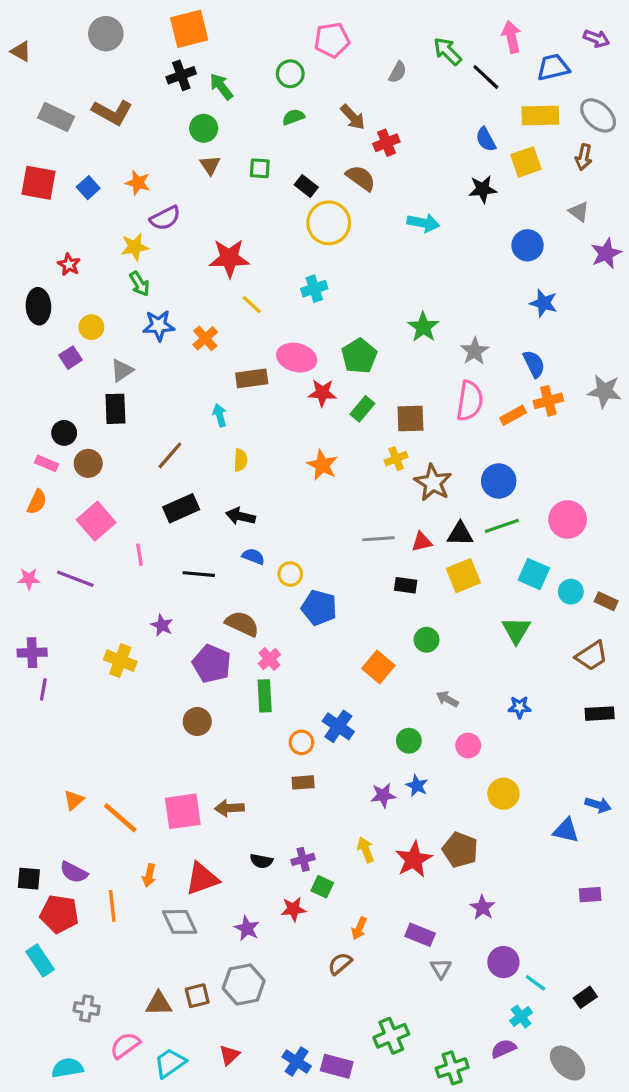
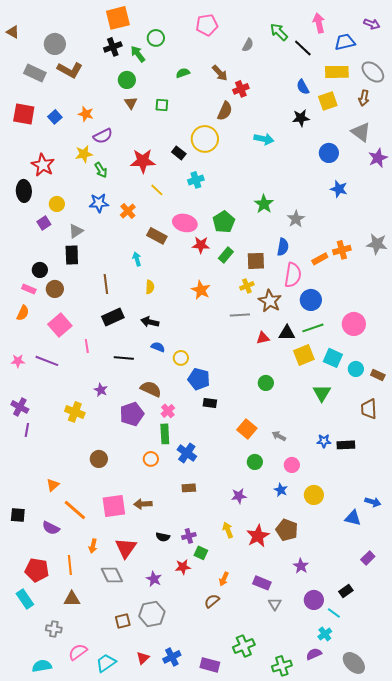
gray circle: (106, 34) -> (55, 44), moved
green circle: (290, 74) -> (156, 38), moved
brown semicircle: (361, 178) -> (225, 111), turned 78
black rectangle: (306, 186) -> (179, 153), moved
gray triangle: (579, 212) -> (361, 132), size x1.5
red star: (69, 265) -> (43, 165), size x1.6
green arrow: (139, 284) -> (101, 170), moved
blue semicircle: (534, 364) -> (283, 247), moved, turned 36
brown rectangle: (252, 378) -> (157, 236), turned 36
pink semicircle: (470, 401) -> (293, 275), moved
brown line: (170, 455) -> (106, 284), turned -48
gray line: (378, 539) -> (240, 315), moved
yellow square: (463, 576) -> (304, 355), moved
black rectangle: (406, 585) -> (210, 403), moved
green circle: (426, 640) -> (266, 383), moved
purple cross: (32, 653) -> (20, 407), turned 30
brown trapezoid: (592, 656) -> (369, 409), turned 120
purple pentagon: (212, 664) -> (132, 414), turned 30
orange square: (378, 667) -> (247, 429), moved
black rectangle: (600, 714) -> (346, 445), moved
brown circle: (197, 722) -> (99, 459), moved
blue cross: (338, 726) -> (187, 453), moved
orange circle: (301, 742) -> (151, 459), moved
blue star: (417, 786) -> (281, 490), moved
orange triangle: (74, 800) -> (53, 485), moved
purple semicircle: (74, 872) -> (51, 528), moved
black square: (29, 879) -> (18, 515), moved
red triangle: (202, 879) -> (126, 548), turned -35
purple rectangle: (590, 895) -> (368, 558), turned -40
black rectangle: (585, 997) -> (346, 591), moved
brown triangle: (159, 1004) -> (72, 599), moved
blue cross: (297, 1061) -> (172, 657), moved, turned 30

